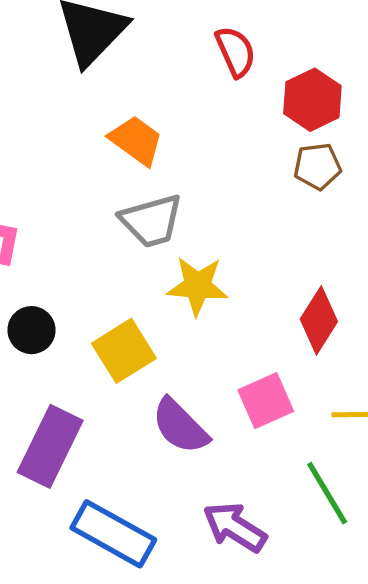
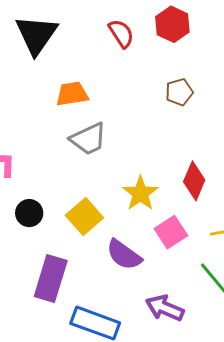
red hexagon: (312, 100) -> (172, 24), moved
orange trapezoid: (136, 140) -> (72, 94), turned -36
yellow star: (198, 286) -> (140, 193), moved, turned -30

